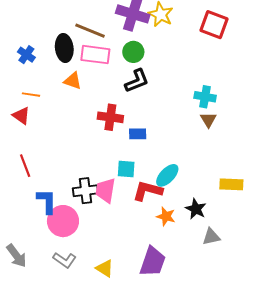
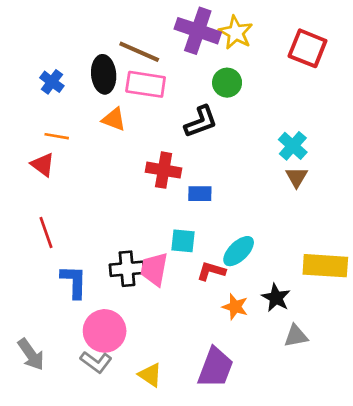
green circle: (133, 52) -> (227, 83), moved
cyan cross: (205, 97) -> (293, 146), turned 30
yellow rectangle: (231, 184) -> (325, 266), size x1.4
red L-shape: (148, 191) -> (211, 271), size x0.7
pink circle: (63, 221) -> (105, 331), moved

